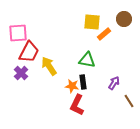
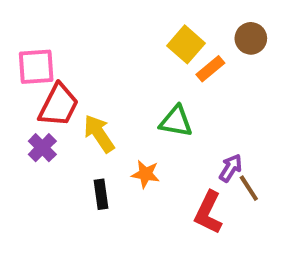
yellow square: (92, 22) -> (186, 44), turned 36
black rectangle: (83, 82) -> (101, 194), moved
brown line: (129, 101) -> (249, 188), moved
red L-shape: (77, 105) -> (208, 213), moved

